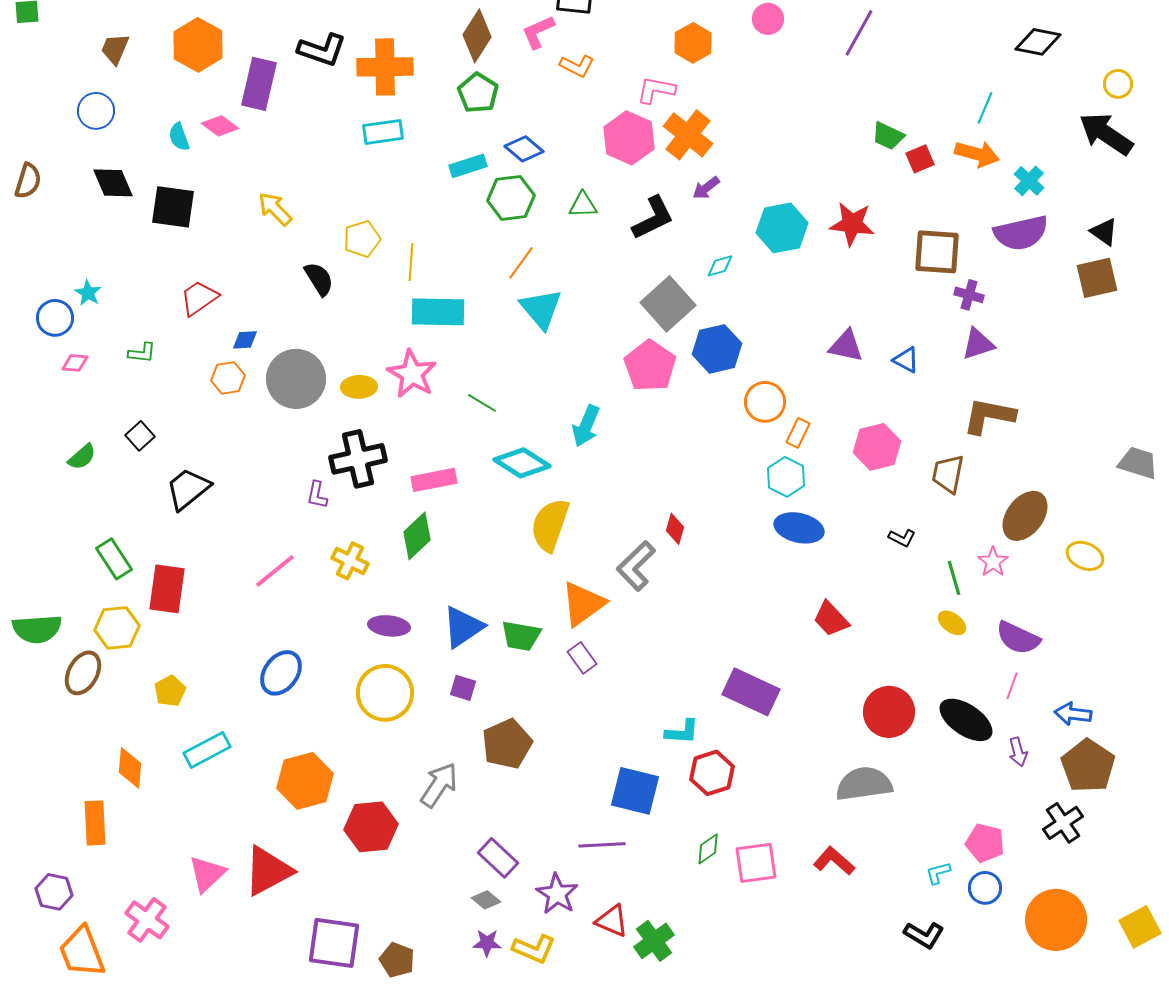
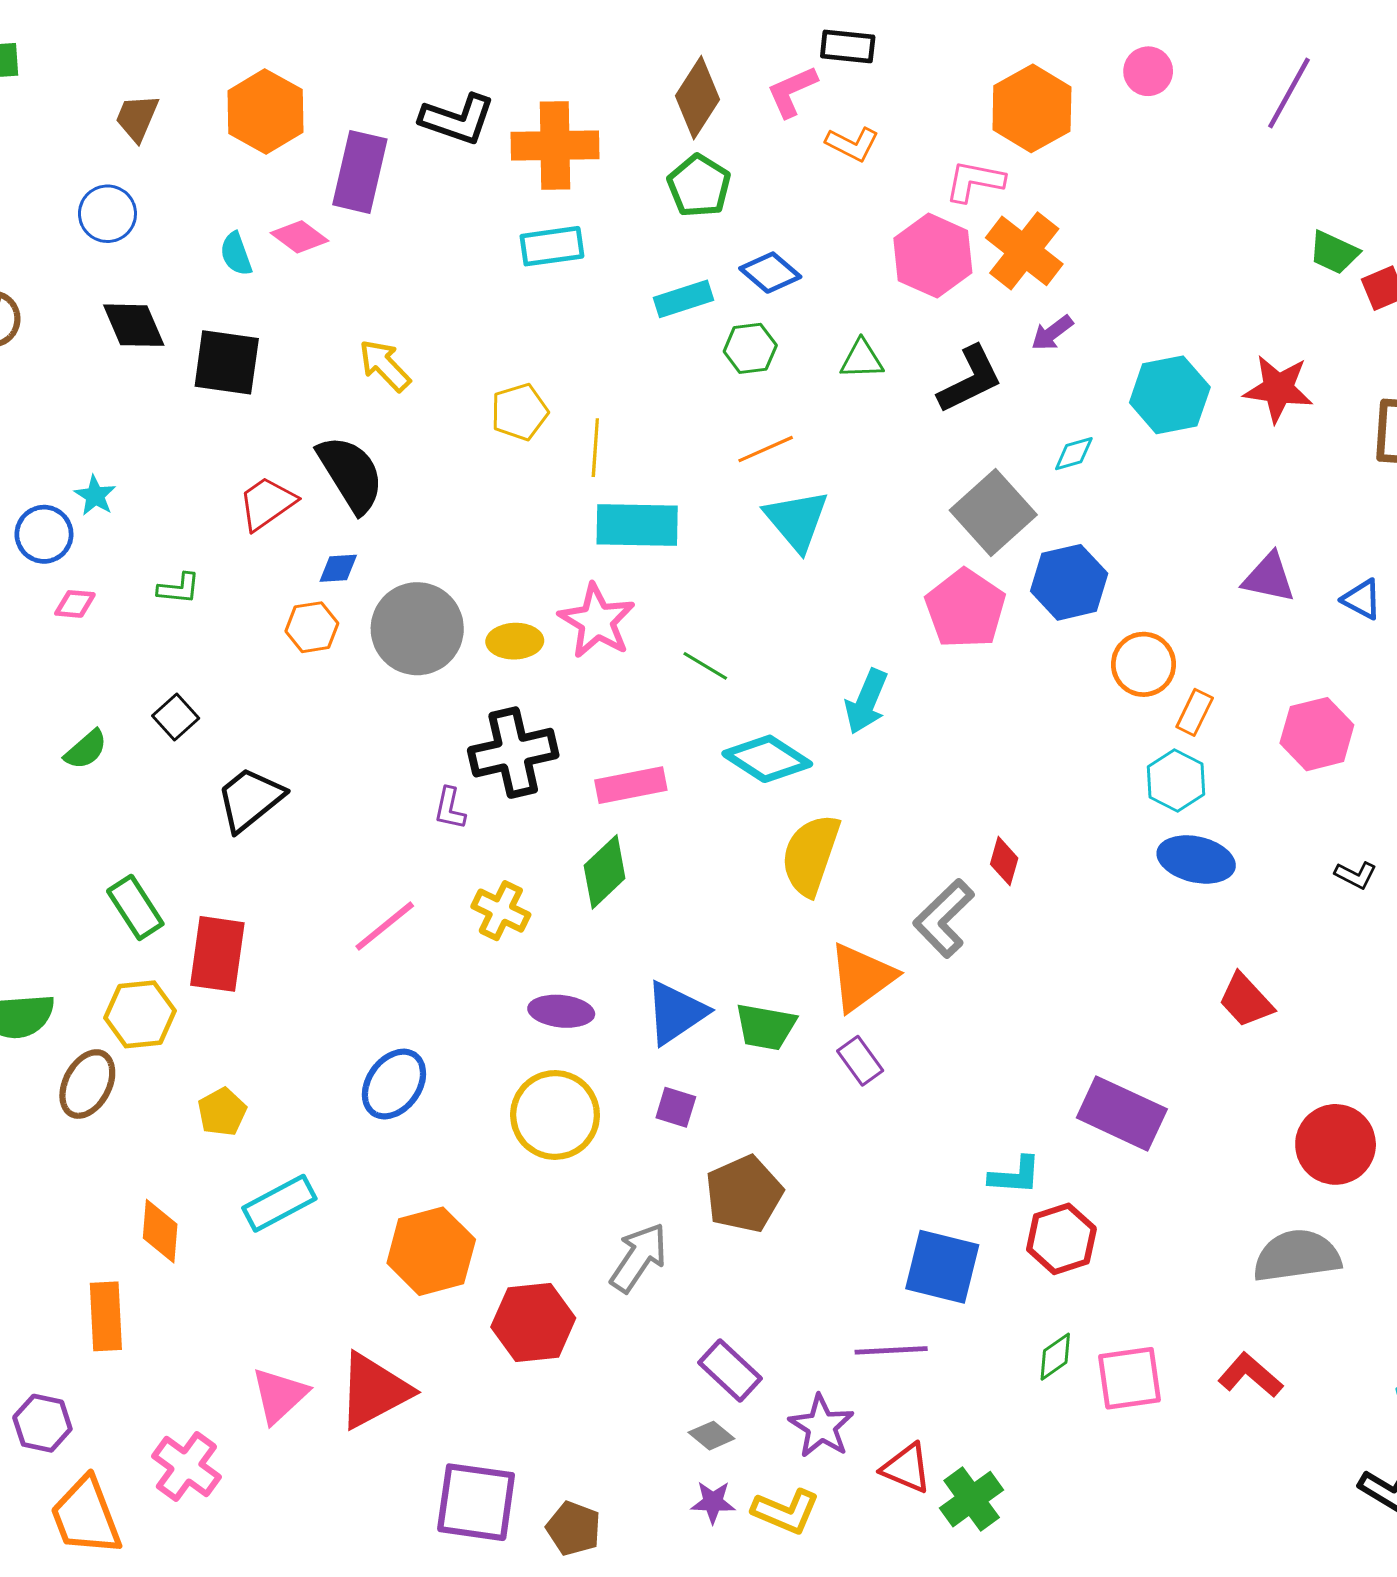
orange hexagon: (693, 43) -> (1032, 108), size x1.4
green hexagon: (511, 198) -> (750, 348), size x0.7
orange line: (521, 263) -> (766, 449), turned 30
black semicircle: (319, 279) -> (351, 474), moved, size x1.5

